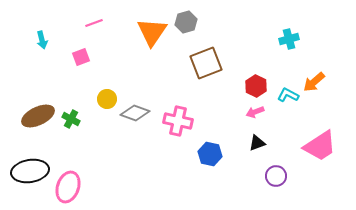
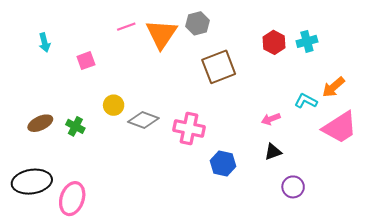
pink line: (94, 23) -> (126, 27), moved
red hexagon: (256, 86) -> (274, 42), moved
brown ellipse: (38, 116) -> (40, 123), size x0.7
pink trapezoid: (320, 146) -> (340, 127), moved

